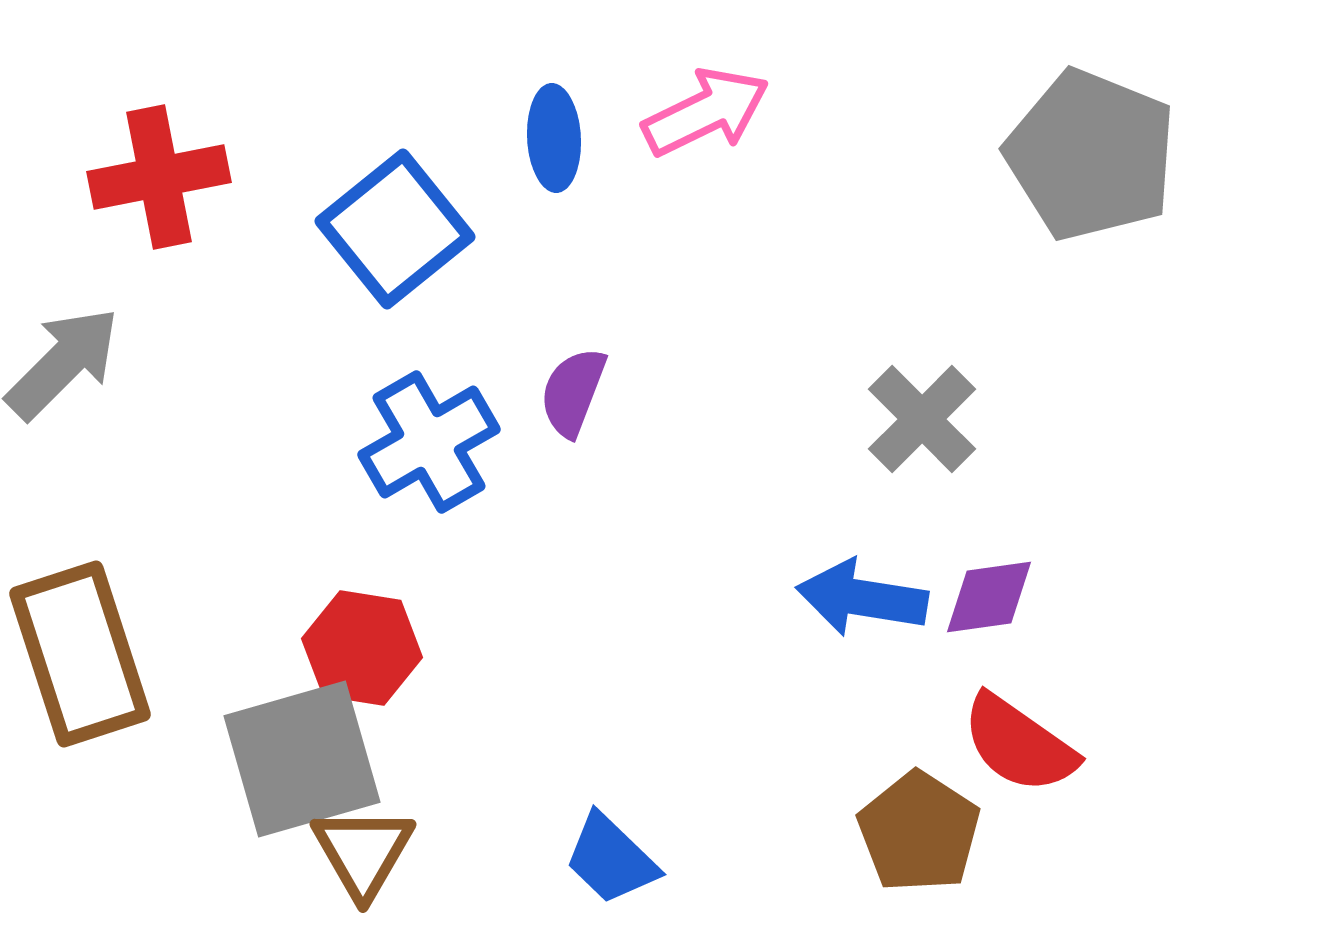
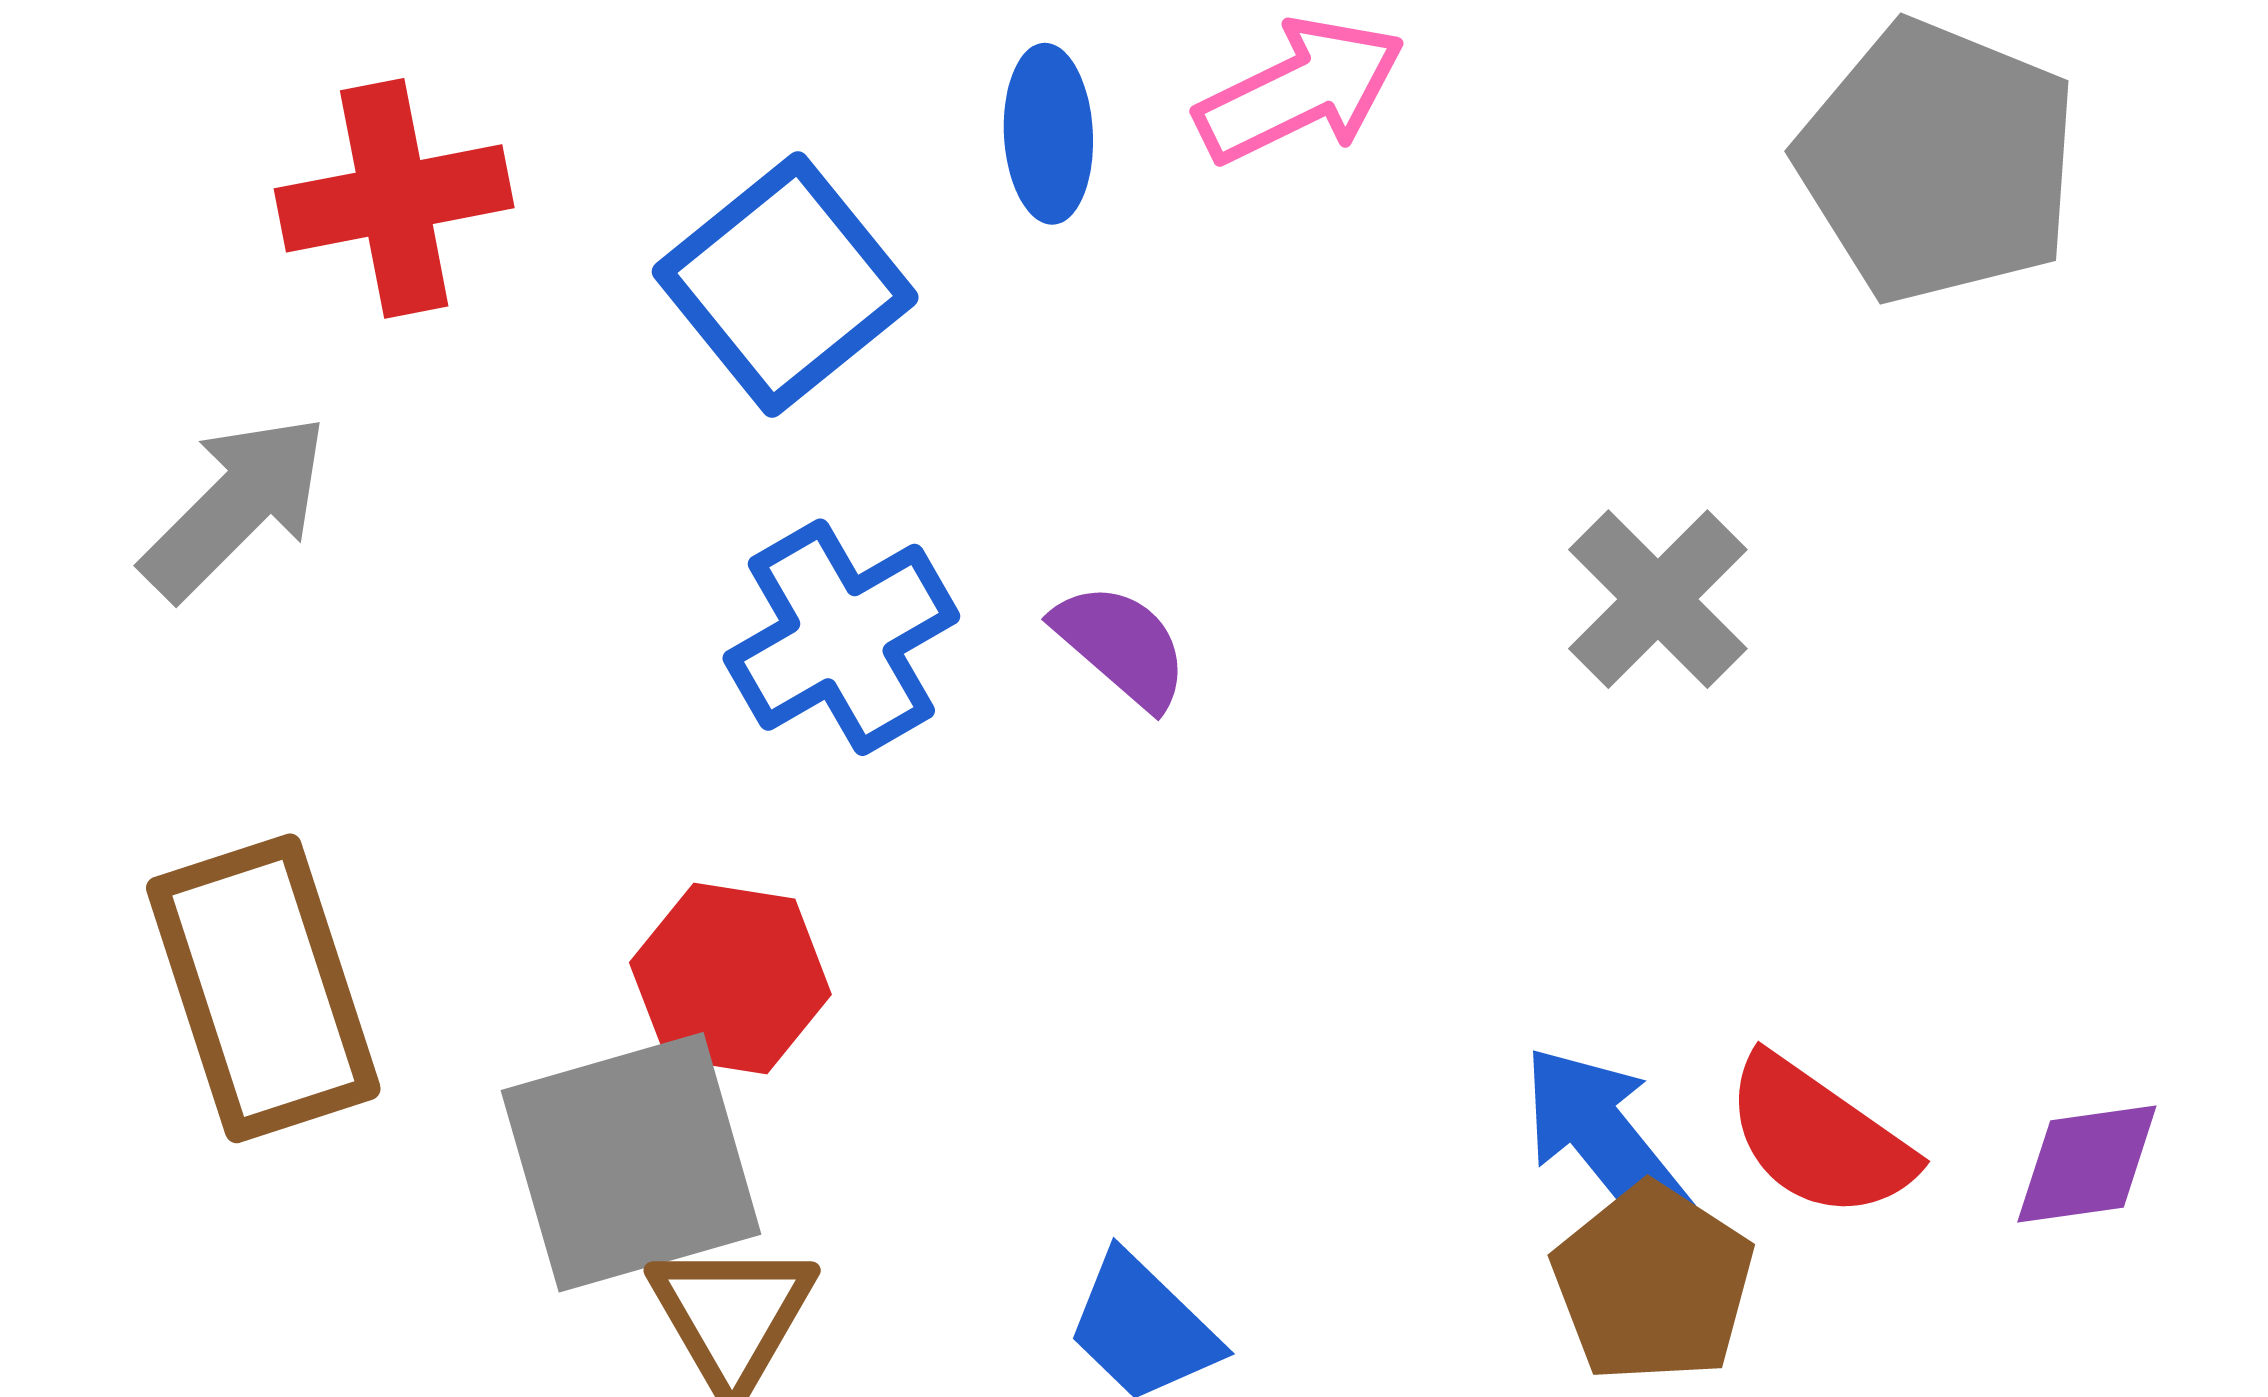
purple semicircle: (573, 392) -> (1121, 646), moved, turned 110
purple diamond: (989, 597) -> (2087, 1164), moved
blue arrow: (862, 598) -> (1605, 1139), moved, turned 42

